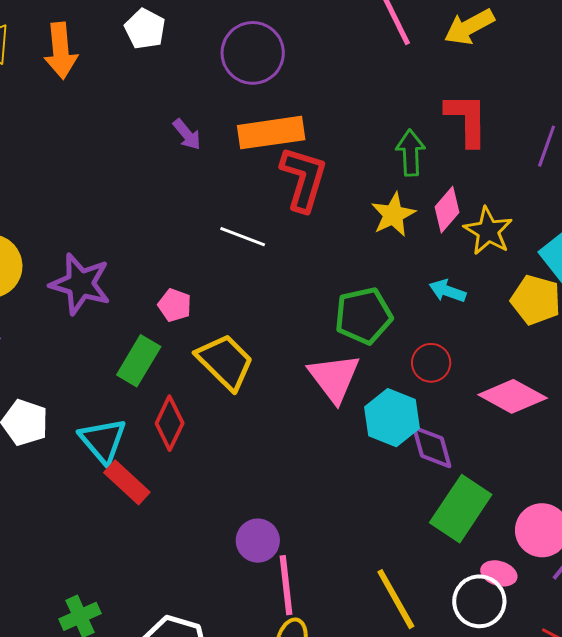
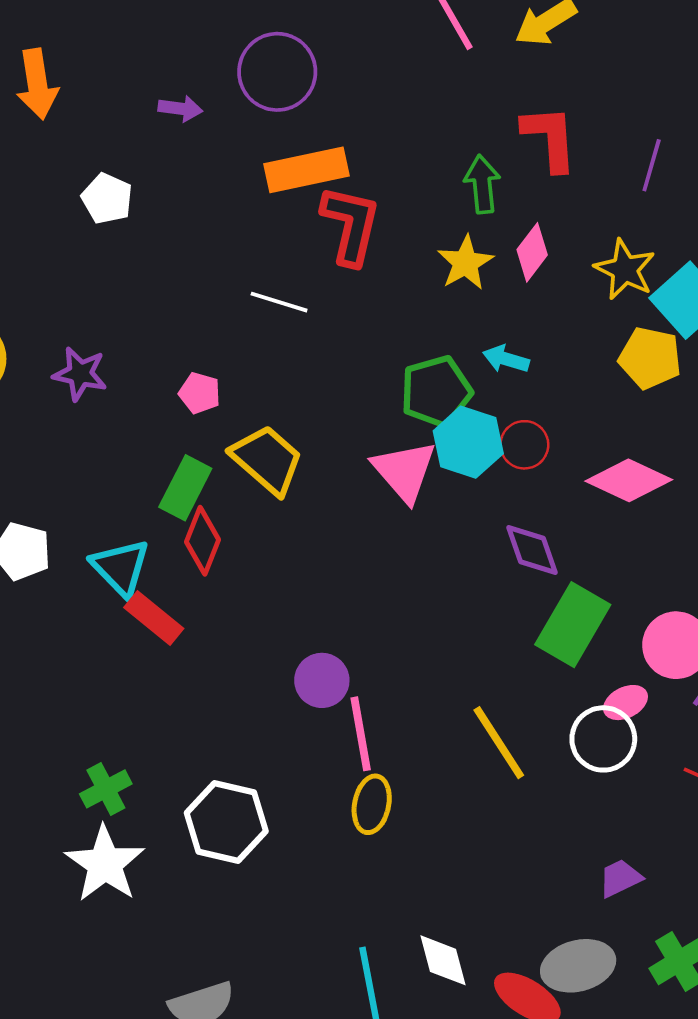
white pentagon: (145, 29) -> (107, 199), moved
purple arrow: (187, 134) -> (180, 109), moved, turned -40
yellow star: (488, 231) -> (625, 269), moved
purple star: (80, 284) -> (80, 374), size x0.7
cyan arrow: (448, 291) -> (506, 359), moved
green rectangle: (139, 361) -> (185, 488), moved
cyan hexagon: (392, 418) -> (468, 442), moved
pink ellipse: (499, 573) -> (626, 703), turned -40

